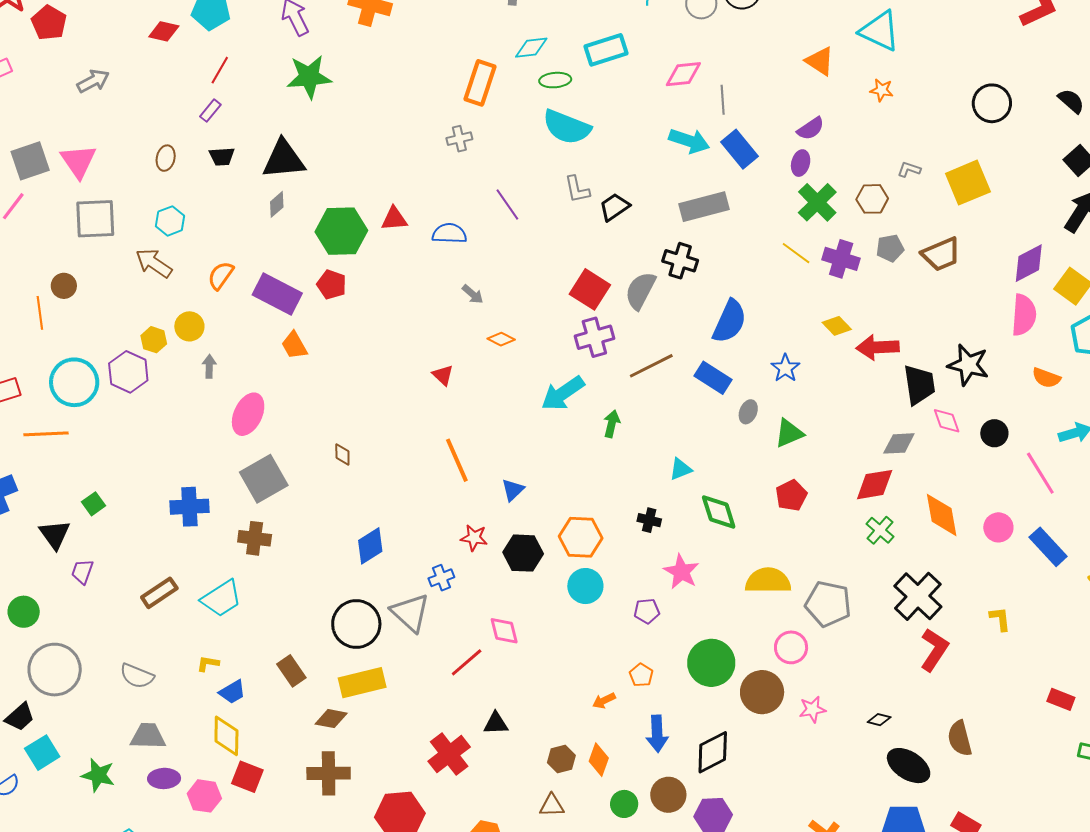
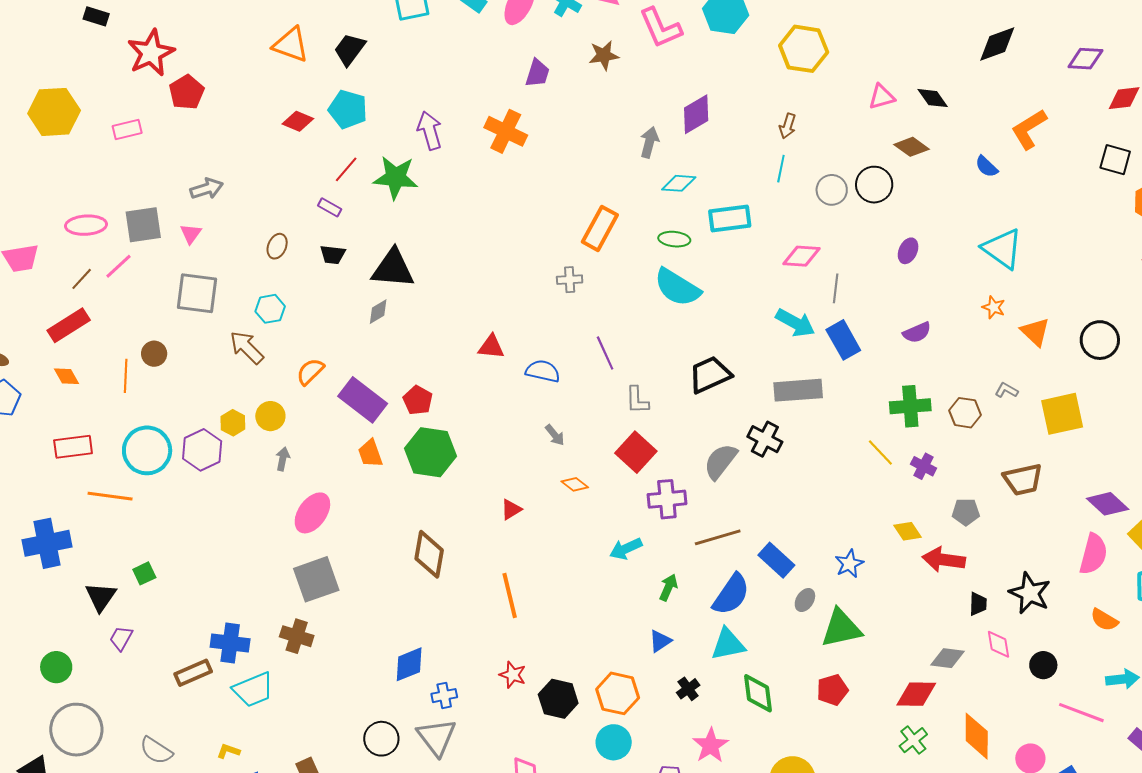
cyan diamond: (531, 48) -> (679, 183), moved
orange triangle: (820, 61) -> (1035, 332), moved
green star: (309, 77) -> (396, 177), moved
gray arrow: (93, 81) -> (207, 189), moved
purple rectangle: (210, 111) -> (330, 207), turned 70
pink triangle: (78, 161) -> (191, 234), size x0.6
purple ellipse: (801, 163) -> (908, 251), moved
gray L-shape: (577, 189) -> (637, 400), moved
green cross: (817, 202) -> (910, 406), turned 30
black trapezoid: (614, 207) -> (710, 375), size x1.4
green hexagon: (341, 231) -> (430, 452), moved
gray pentagon: (890, 248) -> (966, 512), moved
purple cross: (841, 259) -> (924, 466), size x0.7
purple diamond: (1029, 263) -> (1108, 504), turned 60
red square: (590, 289) -> (636, 452), moved
blue semicircle: (730, 321) -> (731, 594), moved
red triangle: (443, 375) -> (511, 509), turned 35
black trapezoid: (919, 385) -> (978, 604), size x0.6
cyan arrow: (563, 393) -> (626, 549), size x0.7
green triangle: (789, 433) -> (841, 628), size x1.4
brown diamond: (342, 454) -> (429, 554), moved, size x2.0
cyan triangle: (680, 469) -> (728, 644), size x1.5
pink line: (1040, 473) -> (1081, 713), turned -48
blue triangle: (513, 490) -> (660, 641), moved
blue cross: (189, 507) -> (230, 643), moved
black cross: (649, 520) -> (688, 689), turned 30
blue cross: (441, 578) -> (444, 696), moved
black circle: (356, 624) -> (381, 739), size x0.7

